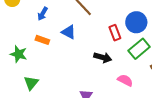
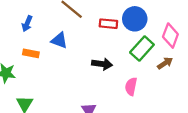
red rectangle: (115, 33) -> (108, 24), moved, turned -56
pink semicircle: (125, 80) -> (131, 86), turned -98

